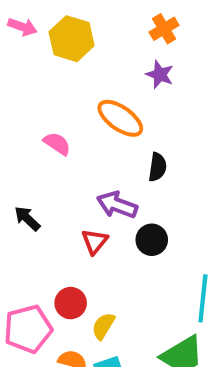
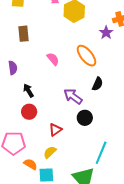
purple star: (160, 75) -> (106, 33), moved
red triangle: (95, 242) -> (55, 130), moved
red circle: (71, 303) -> (29, 112), moved

